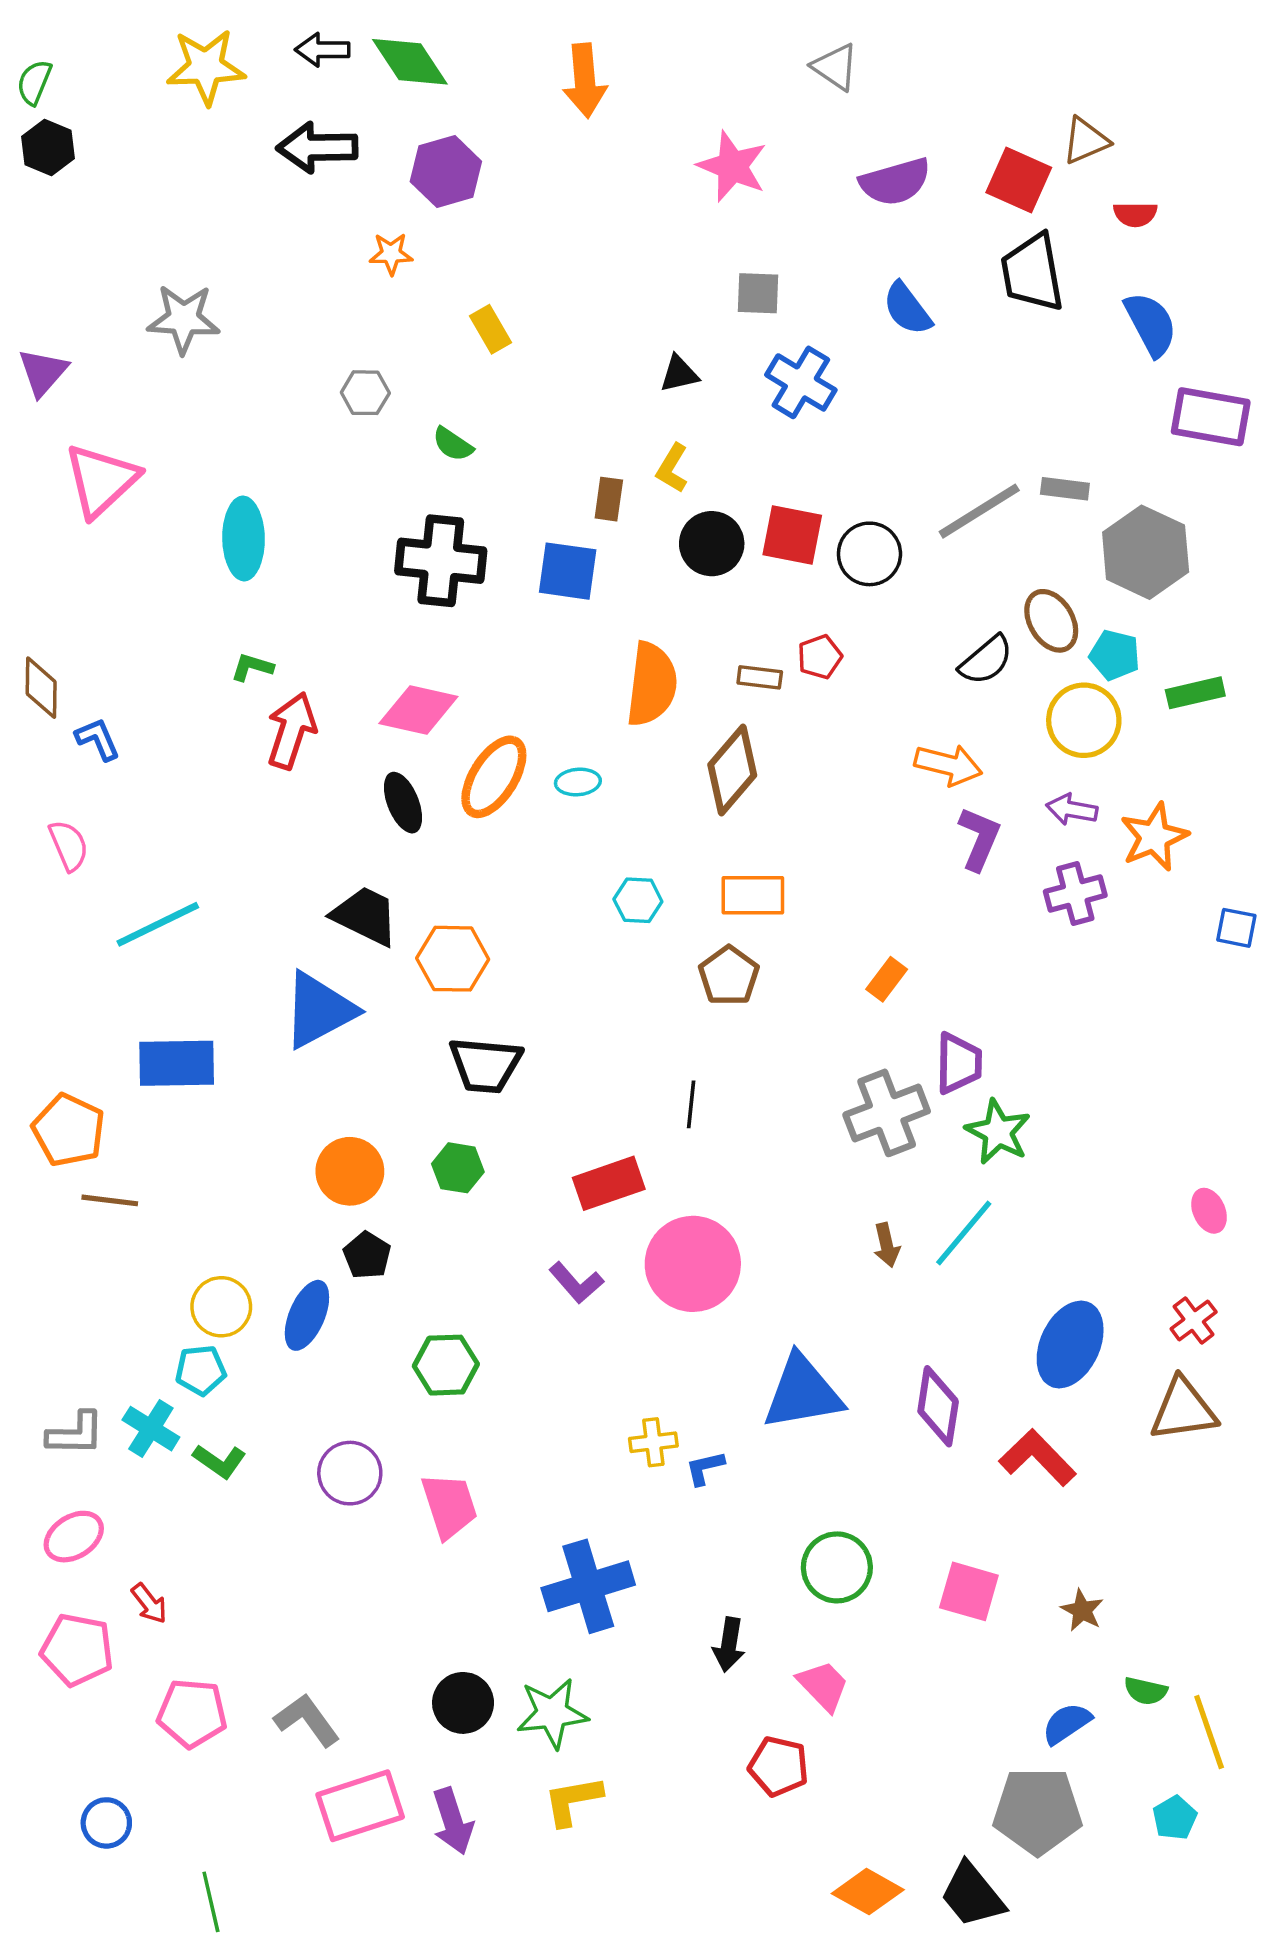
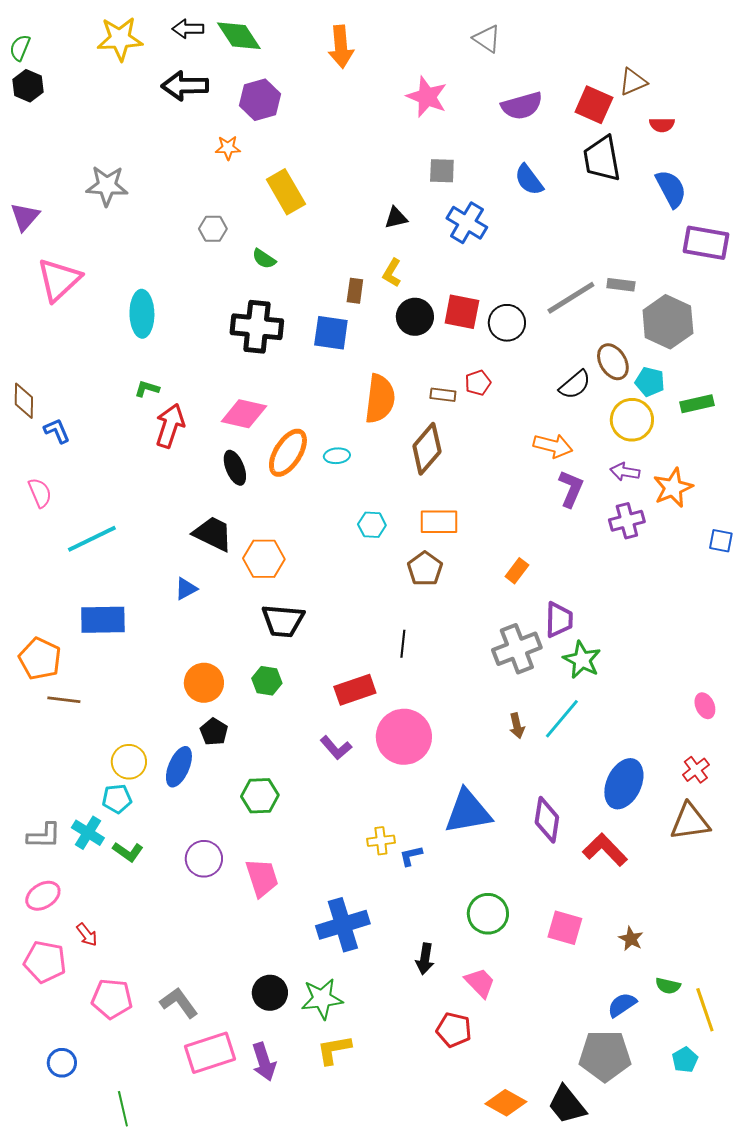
yellow rectangle: (490, 329) -> (286, 192), size x1.6
blue triangle: (319, 1010) -> (186, 589), size x0.5

